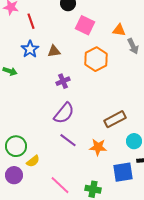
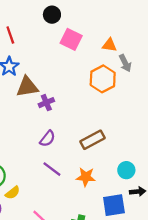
brown triangle: (54, 51) -> (27, 87), moved, size x1.5
orange hexagon: (96, 59) -> (103, 79), moved
purple semicircle: (64, 113) -> (47, 139), size x0.7
brown rectangle: (115, 119) -> (93, 140), moved

